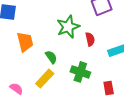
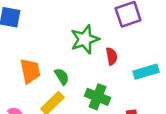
orange trapezoid: (25, 42) -> (30, 71), moved

